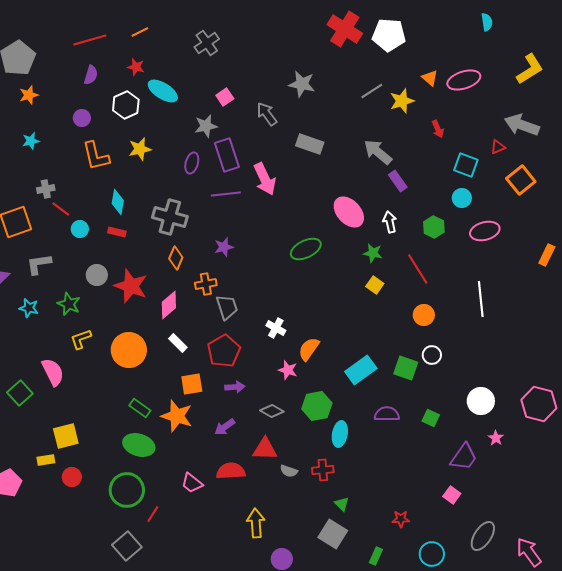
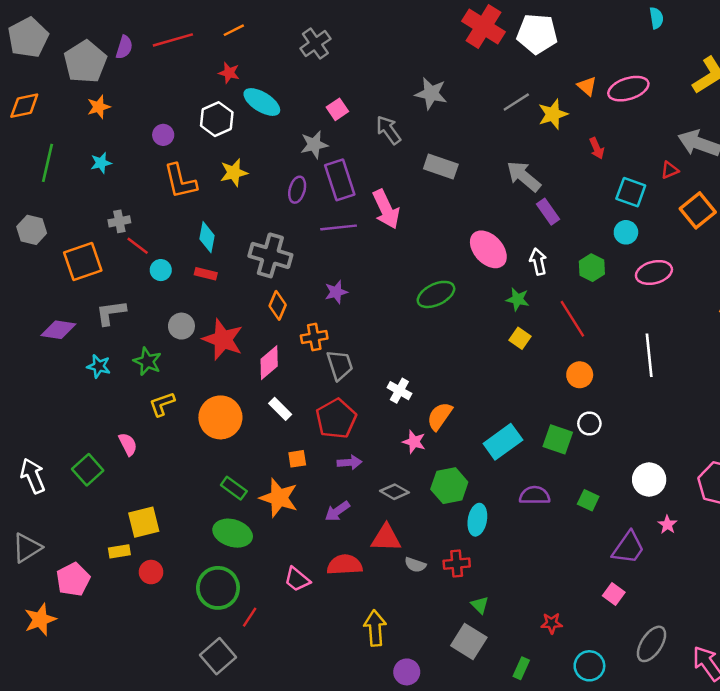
purple semicircle: (91, 75) -> (124, 47), moved
pink semicircle: (53, 372) -> (128, 444), size x0.7
orange square: (192, 384) -> (297, 459), size x0.7

